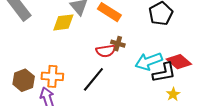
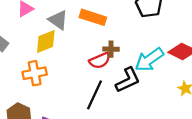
black L-shape: (164, 73) -> (128, 80), moved
orange cross: (52, 76) -> (35, 73), moved

